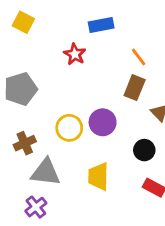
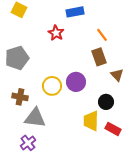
brown rectangle: (135, 88) -> (99, 57), turned -42
brown cross: (25, 143) -> (20, 97), turned 35
yellow trapezoid: (98, 176) -> (91, 121), moved

